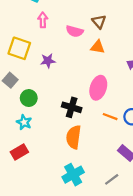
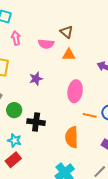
purple star: (48, 61) -> (36, 79), moved
black cross: (72, 107) -> (36, 122), moved
cyan star: (24, 122) -> (14, 140), moved
orange semicircle: (74, 137) -> (72, 137), moved

